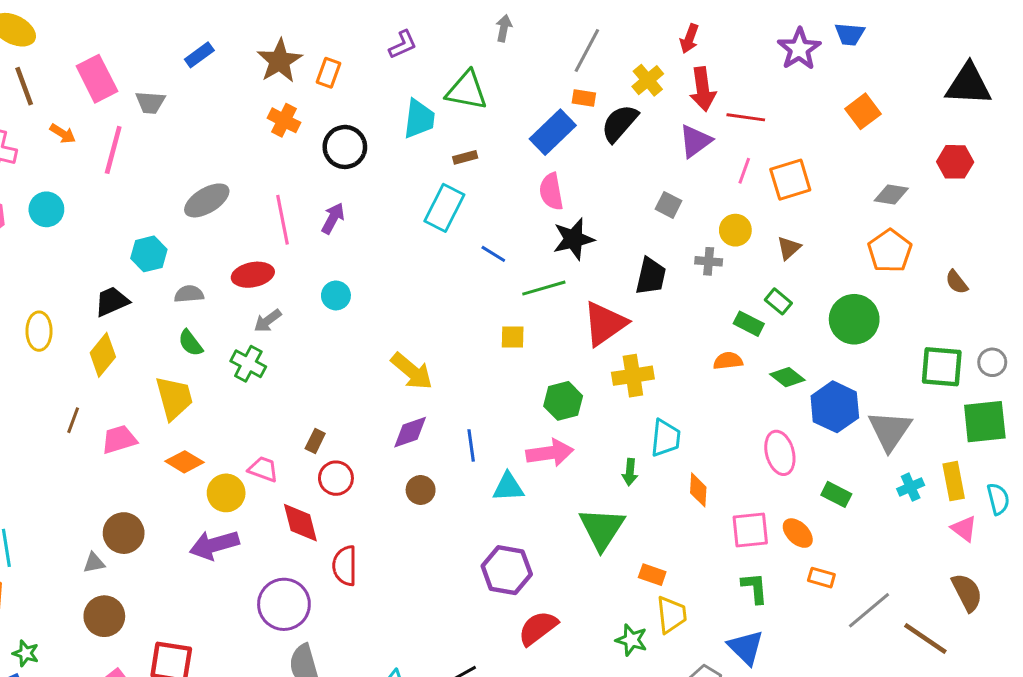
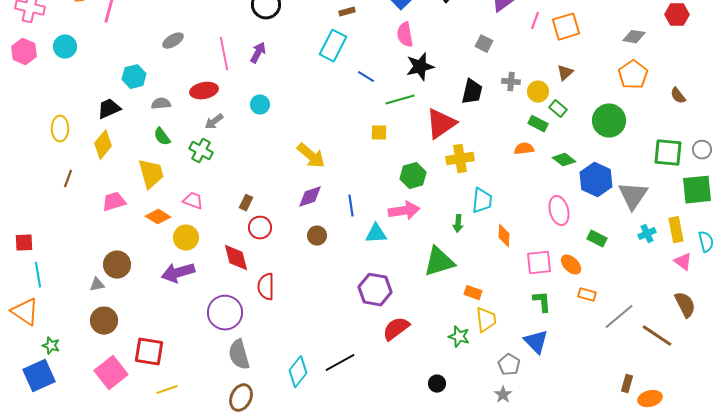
gray ellipse: (207, 200) -> (173, 41), size x0.7
yellow circle: (735, 230) -> (538, 92), moved
brown line: (73, 420) -> (68, 179), moved
pink trapezoid: (263, 469) -> (193, 201), moved
green triangle: (602, 529) -> (439, 262), turned 40

